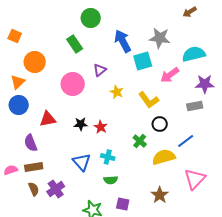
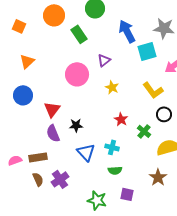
orange circle: (35, 62) -> (54, 15), moved
orange triangle: (18, 82) -> (27, 61), moved
yellow star: (117, 92) -> (112, 87), moved
red triangle: (48, 119) -> (52, 109), turned -42
black star: (81, 124) -> (76, 125), moved
red star: (101, 127) -> (121, 119), moved
purple semicircle: (31, 143) -> (53, 133), moved
brown star: (160, 195) -> (158, 177), moved

